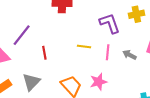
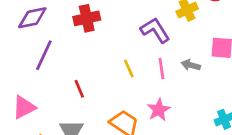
purple line: (22, 35) -> (44, 55), moved
yellow line: (84, 47) -> (129, 68), turned 72

